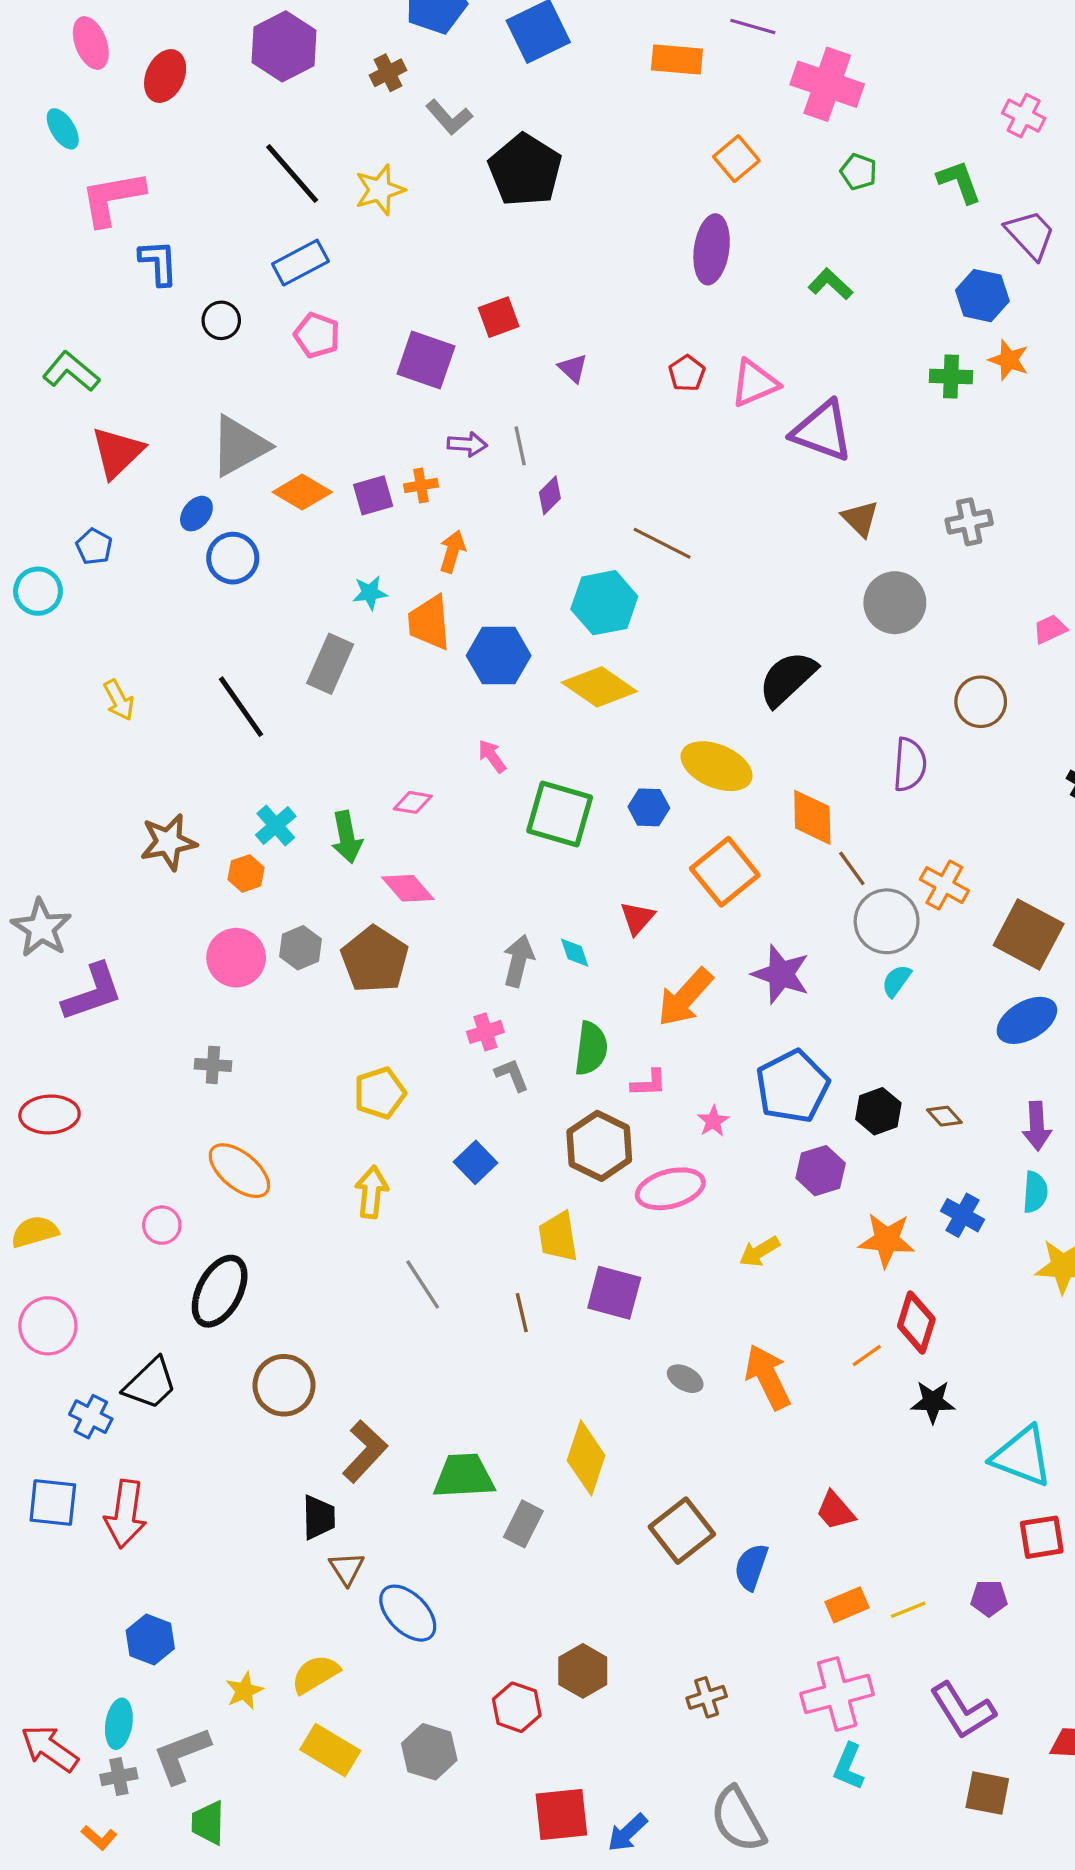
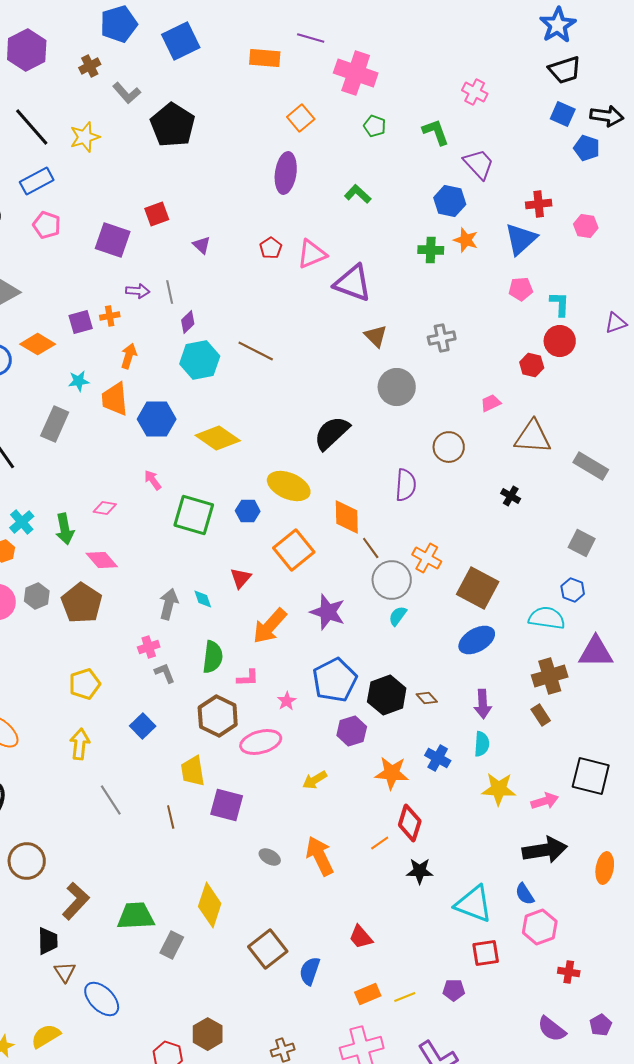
orange diamond: (302, 492) -> (38, 344), moved
cyan hexagon: (604, 603) -> (200, 360), moved
black hexagon: (878, 1111) -> (387, 695), size x1.4

